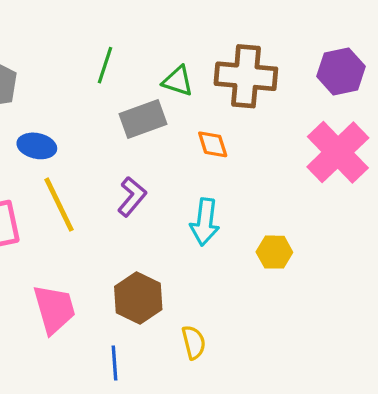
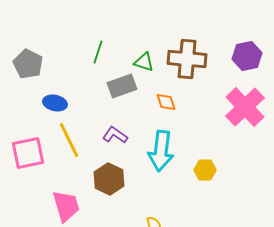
purple L-shape: (132, 197) -> (115, 135), turned -95
cyan arrow: (205, 222) -> (161, 151), size x1.4
brown hexagon: (138, 298) -> (109, 179), moved

